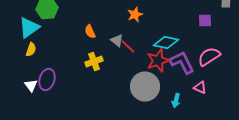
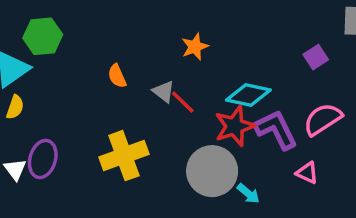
purple square: (205, 20) -> (316, 57), turned -32
yellow cross: (94, 62) -> (124, 156), moved, size x1.5
cyan arrow: (176, 100) -> (248, 194), moved, turned -64

